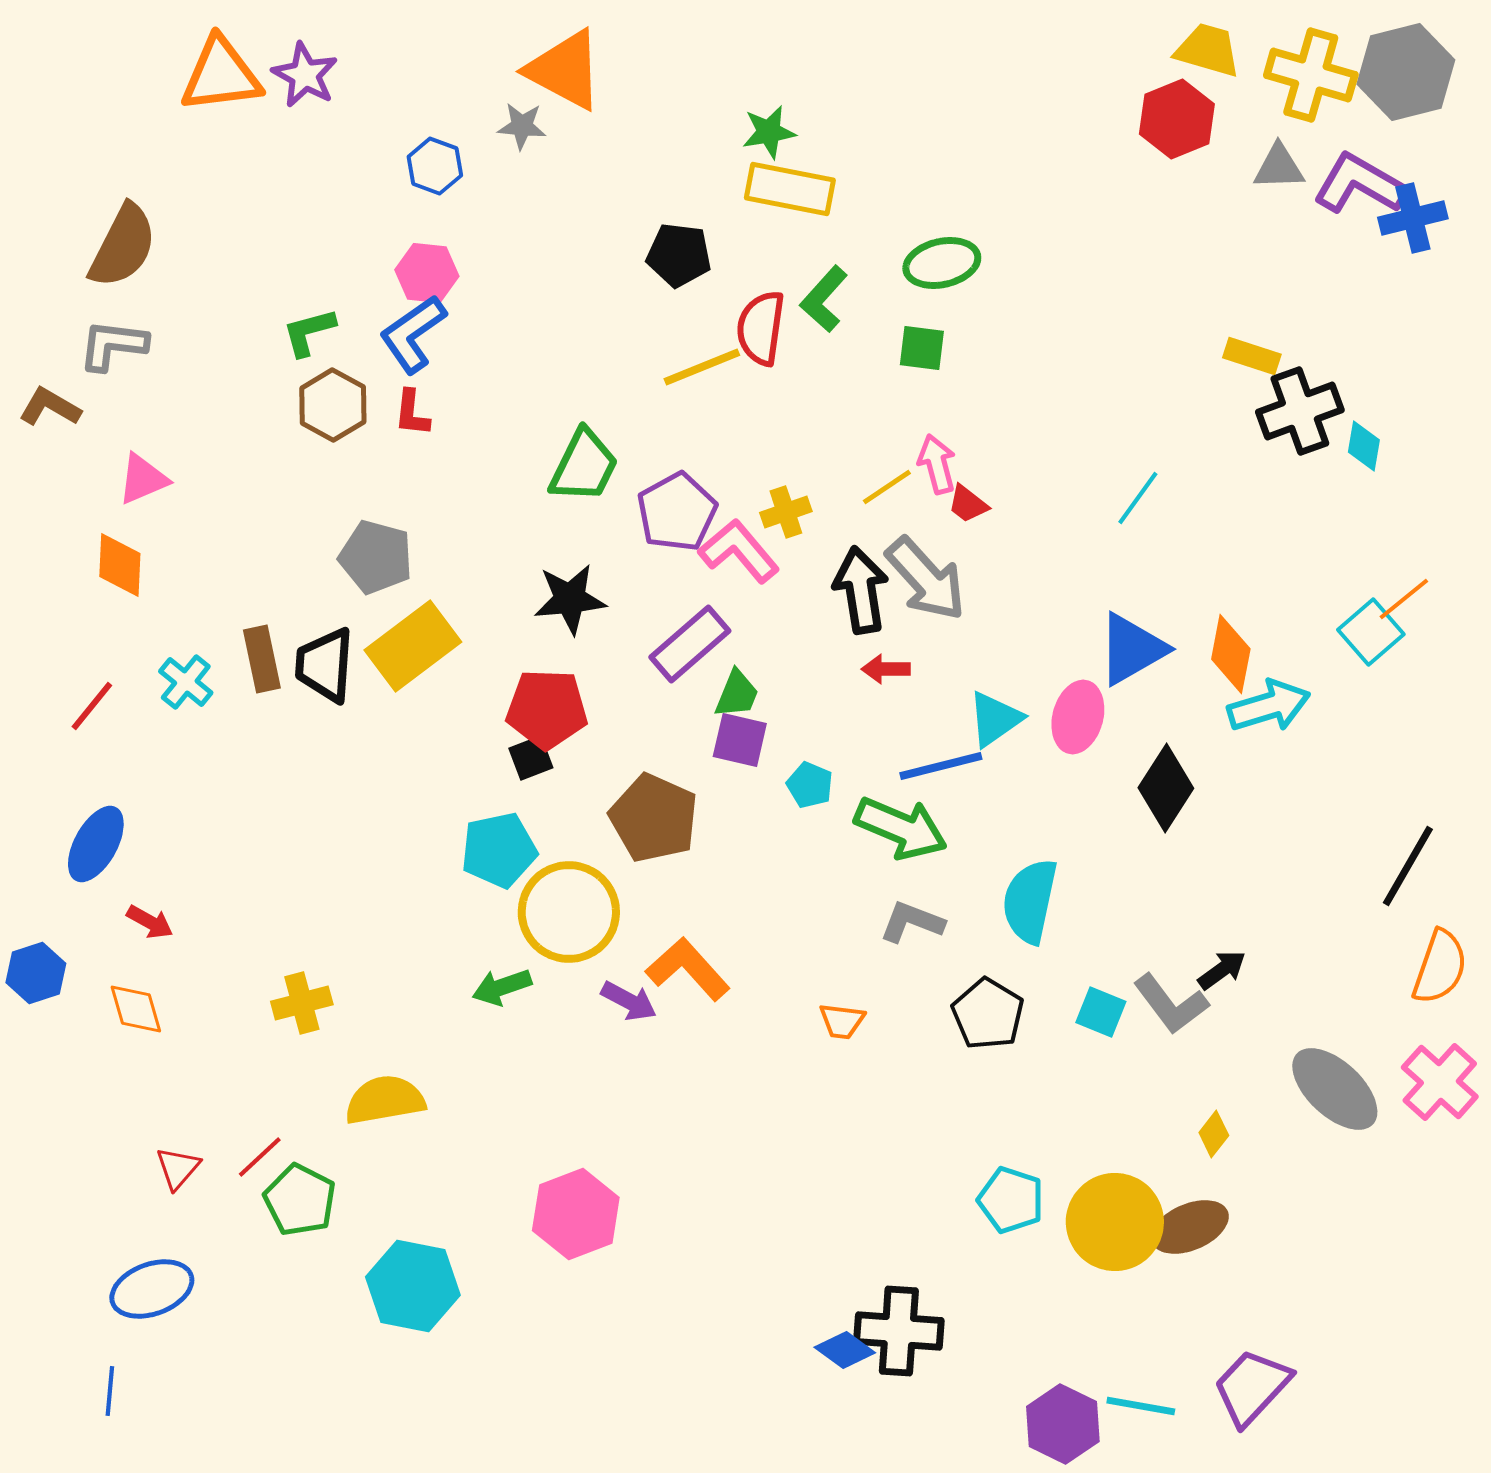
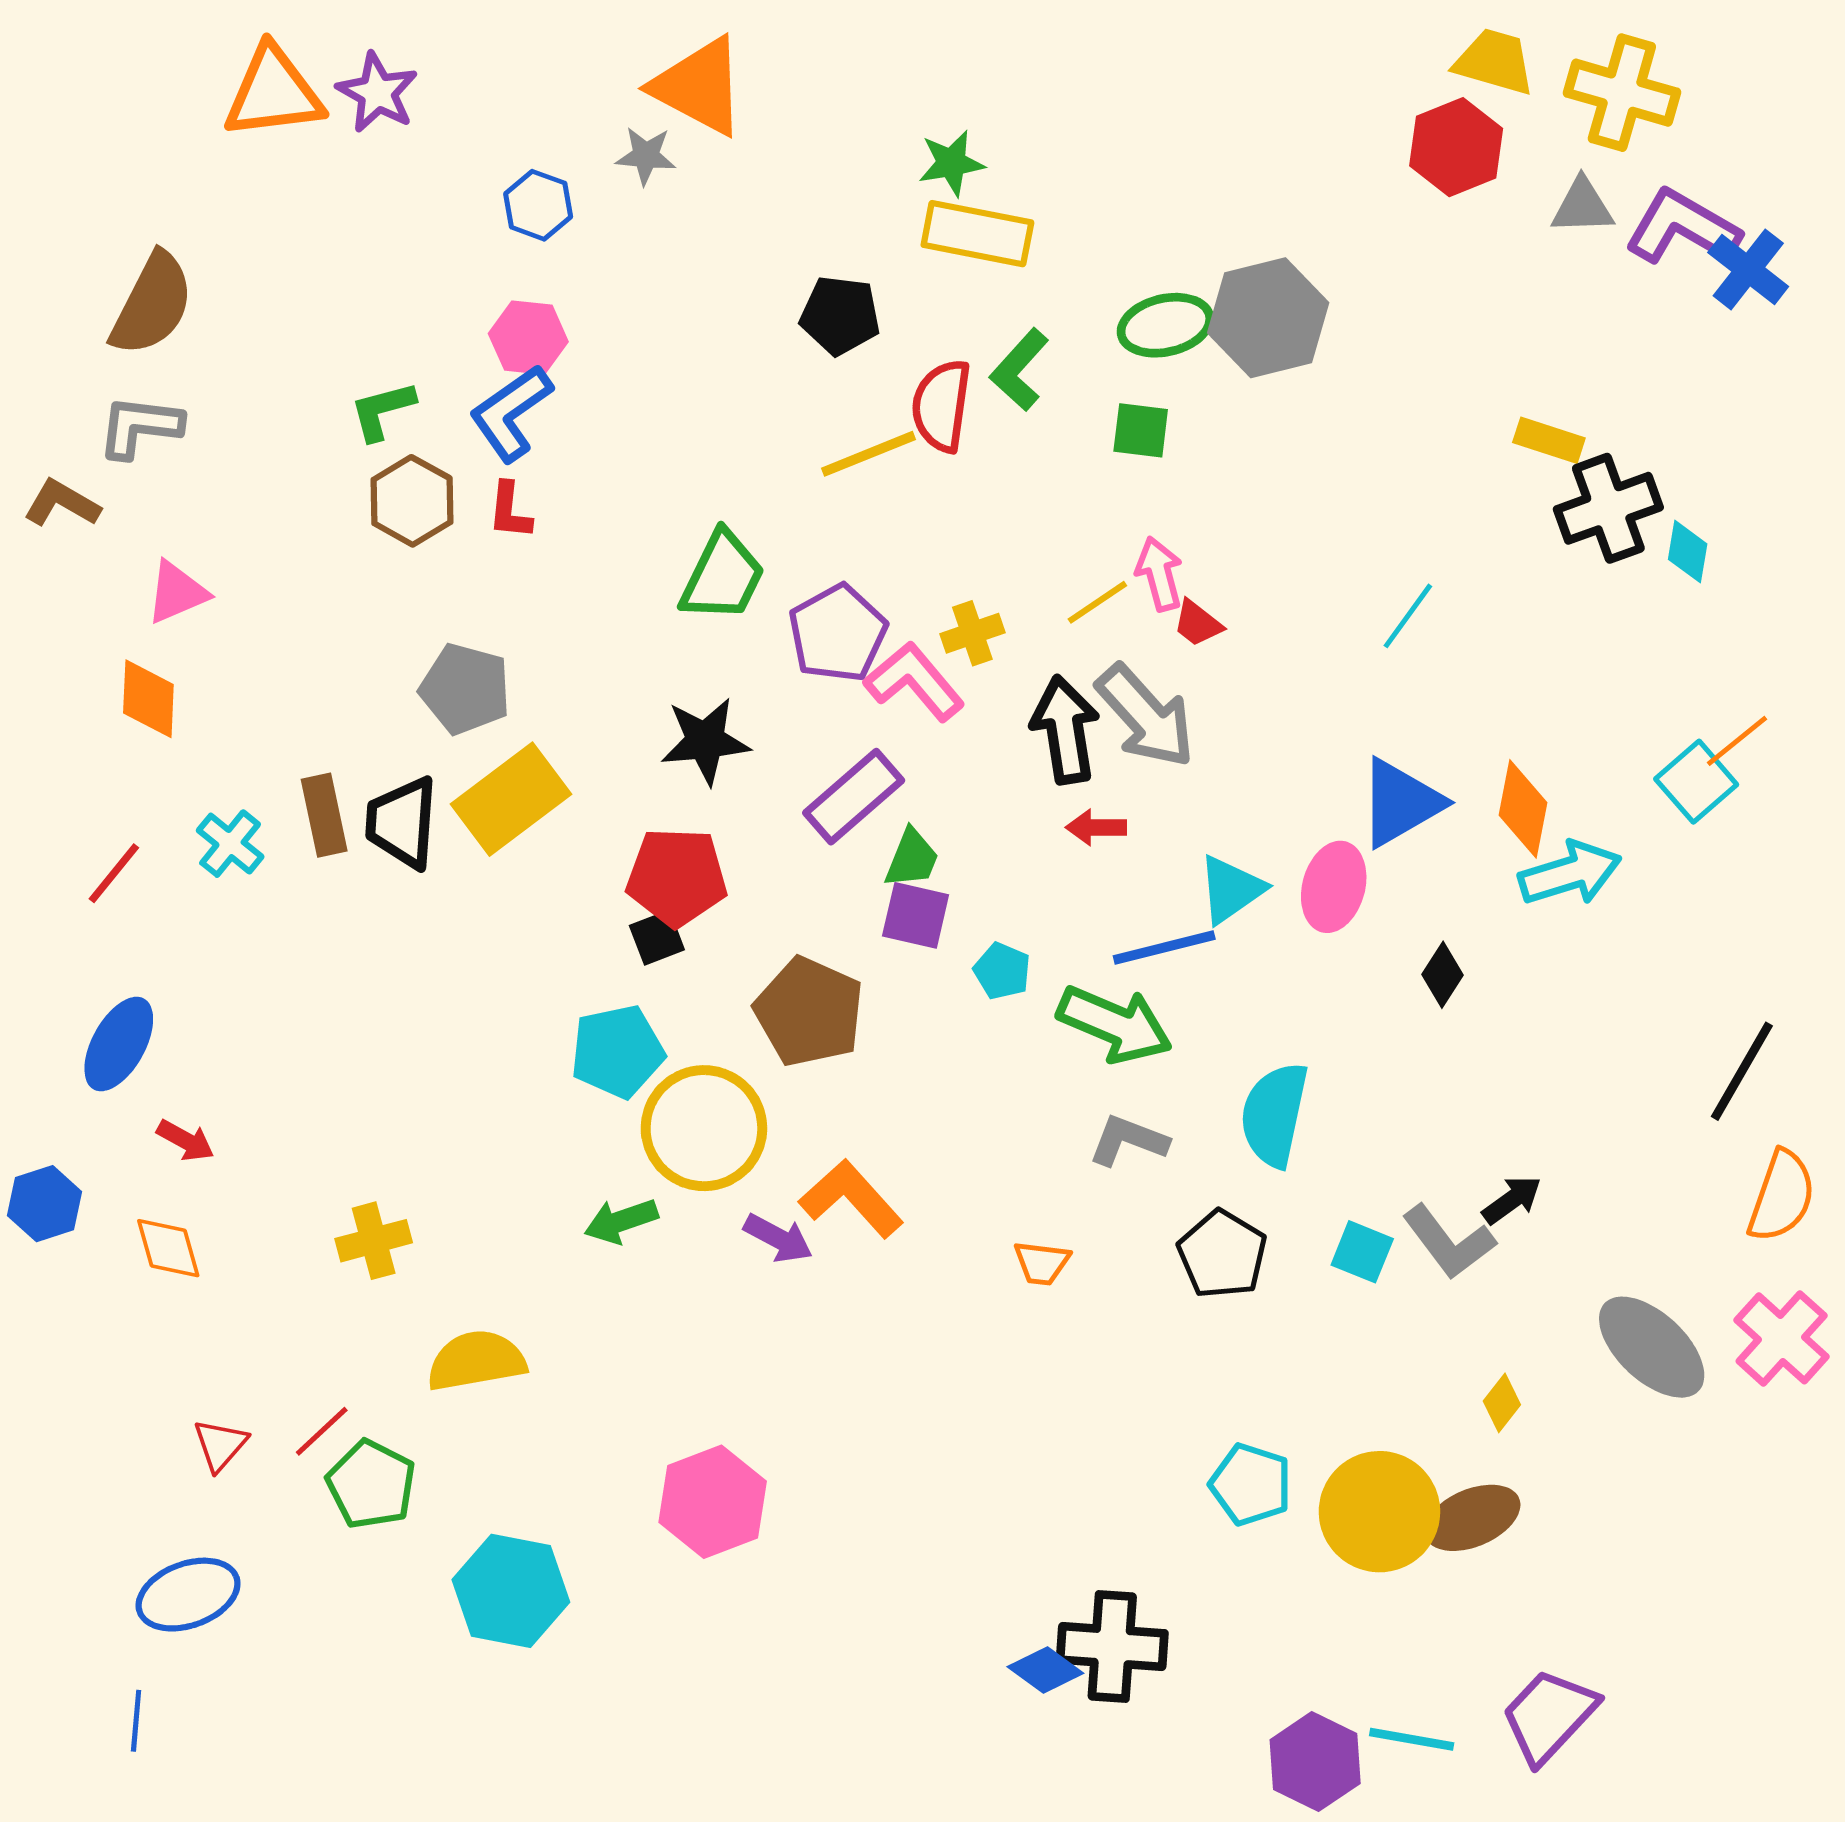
gray hexagon: (1406, 72) -> (1268, 318), moved
blue cross: (1413, 218) -> (1748, 270), turned -38
black diamond: (1166, 788) -> (1443, 975), size x0.6

